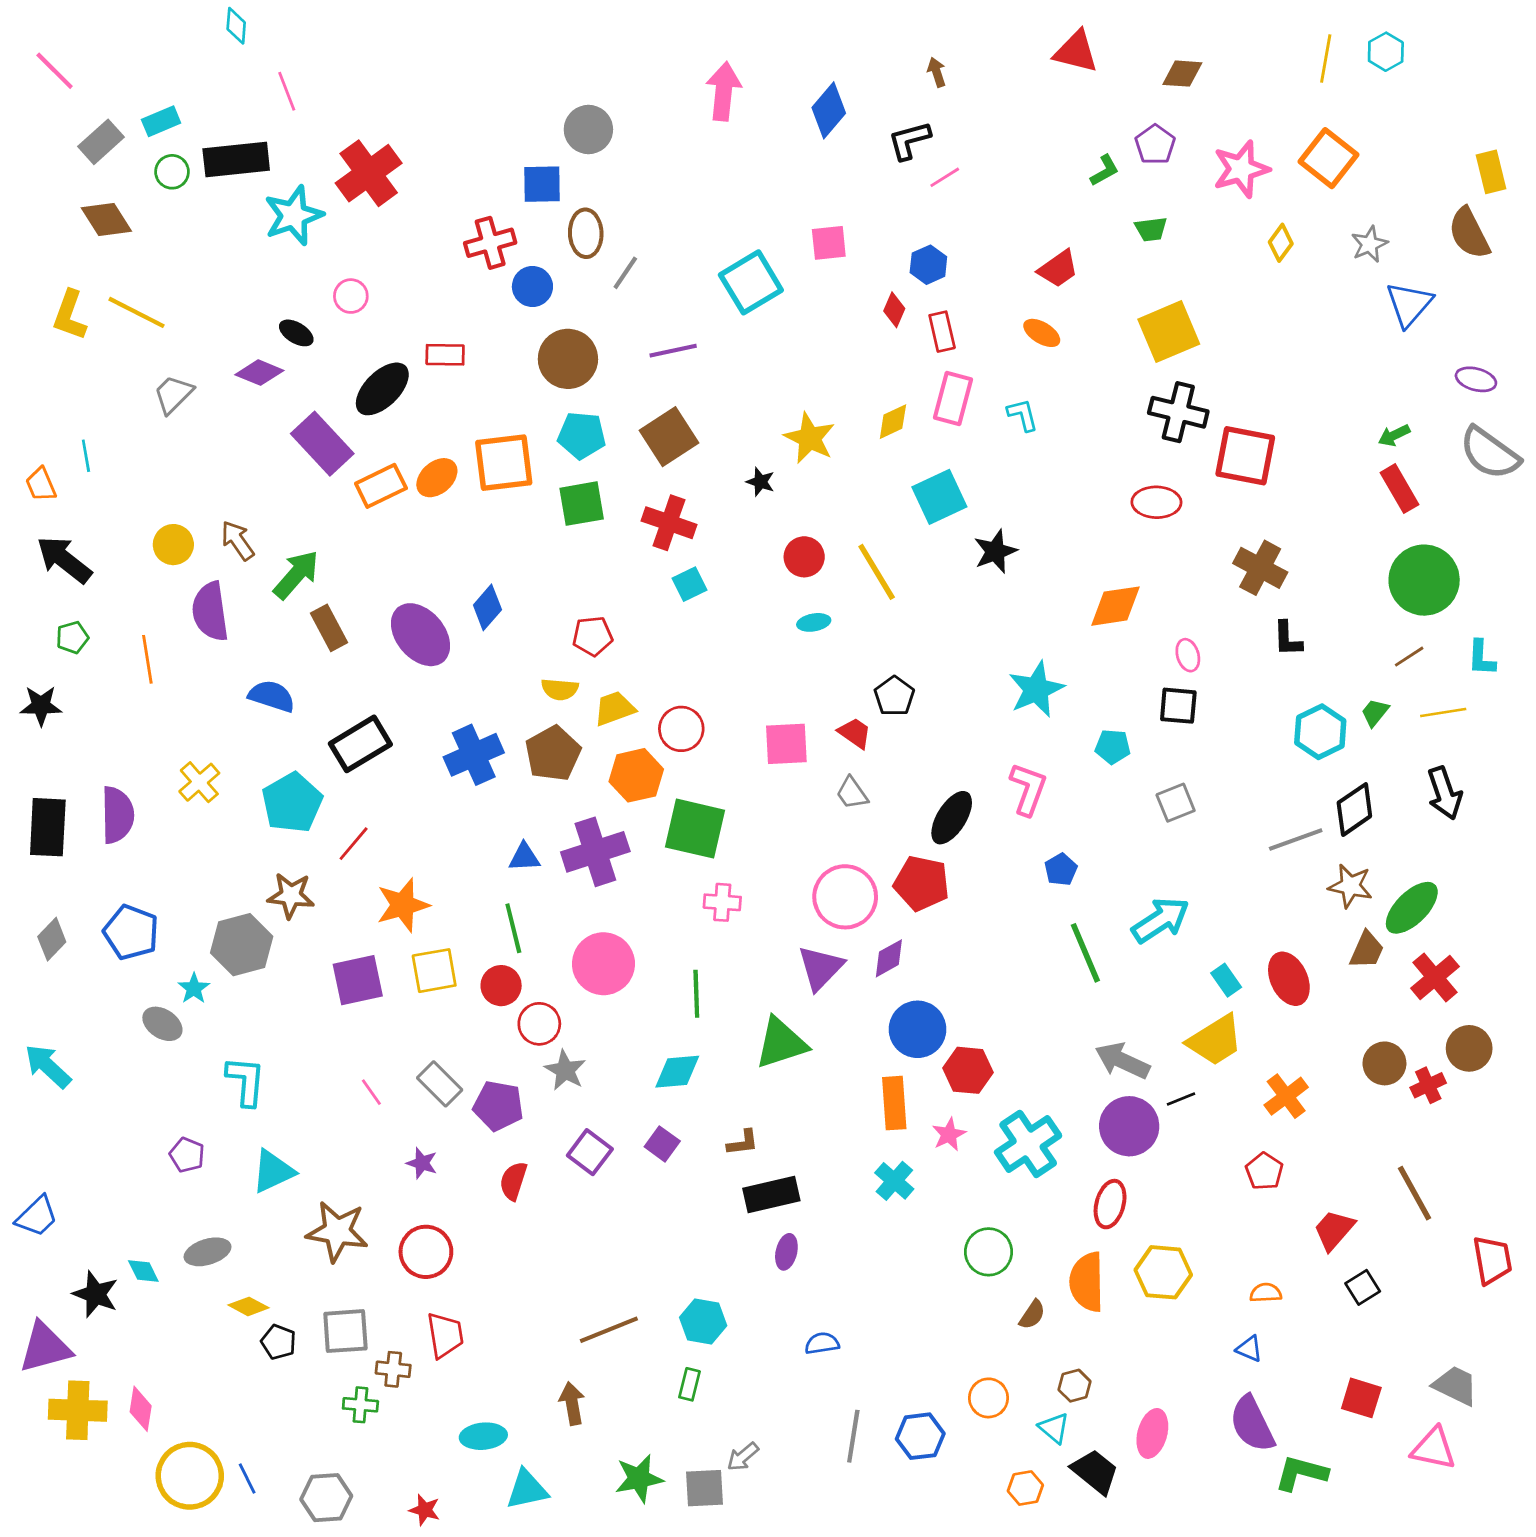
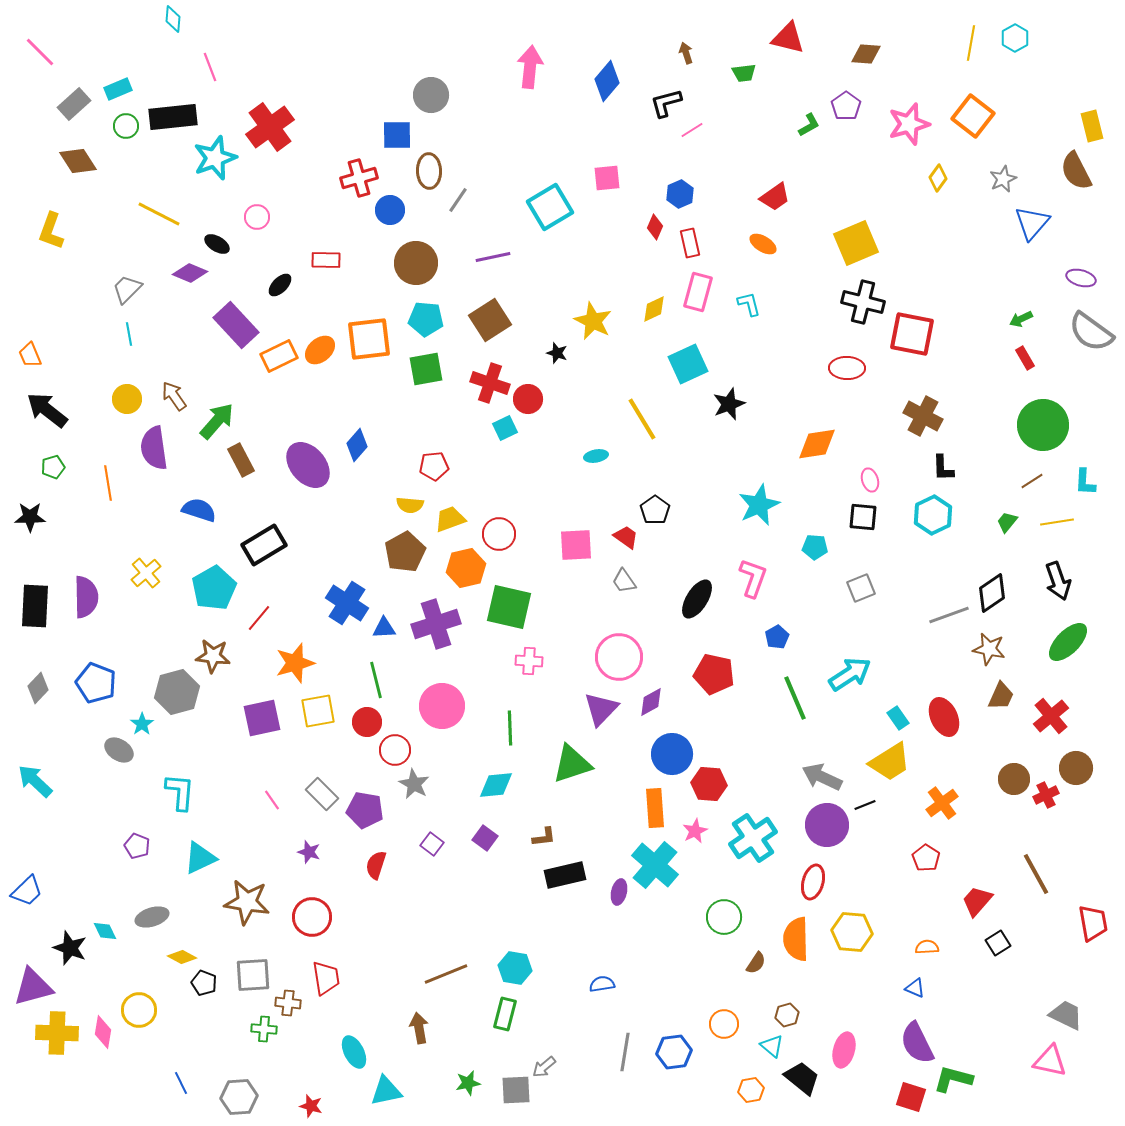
green trapezoid: (1151, 229) -> (744, 73), moved
yellow line: (137, 312) -> (159, 214), moved
black ellipse: (382, 389) -> (280, 285), size x0.6
cyan line: (86, 456) -> (129, 334), moved
red rectangle: (1399, 489) -> (1025, 358), size x0.7
red circle: (804, 557) -> (528, 399), moved
cyan hexagon: (1320, 732) -> (933, 515), moved
blue cross: (474, 755) -> (347, 603), moved, turned -33
red pentagon: (922, 883) -> (714, 674), moved
green ellipse: (1412, 908) -> (1068, 642), moved
purple square: (590, 1152) -> (432, 844), size x0.7
cyan cross: (894, 1181) -> (655, 865), size x1.6
purple ellipse: (786, 1252) -> (619, 892), moved
green rectangle: (689, 1384) -> (505, 1014), size x1.4
red square: (1361, 1398) -> (911, 1097), moved
cyan ellipse: (483, 1436) -> (354, 1052), turned 68
yellow circle: (190, 1476) -> (139, 1010), moved, size x0.7
green star: (639, 1479) -> (468, 1083), size x0.7

